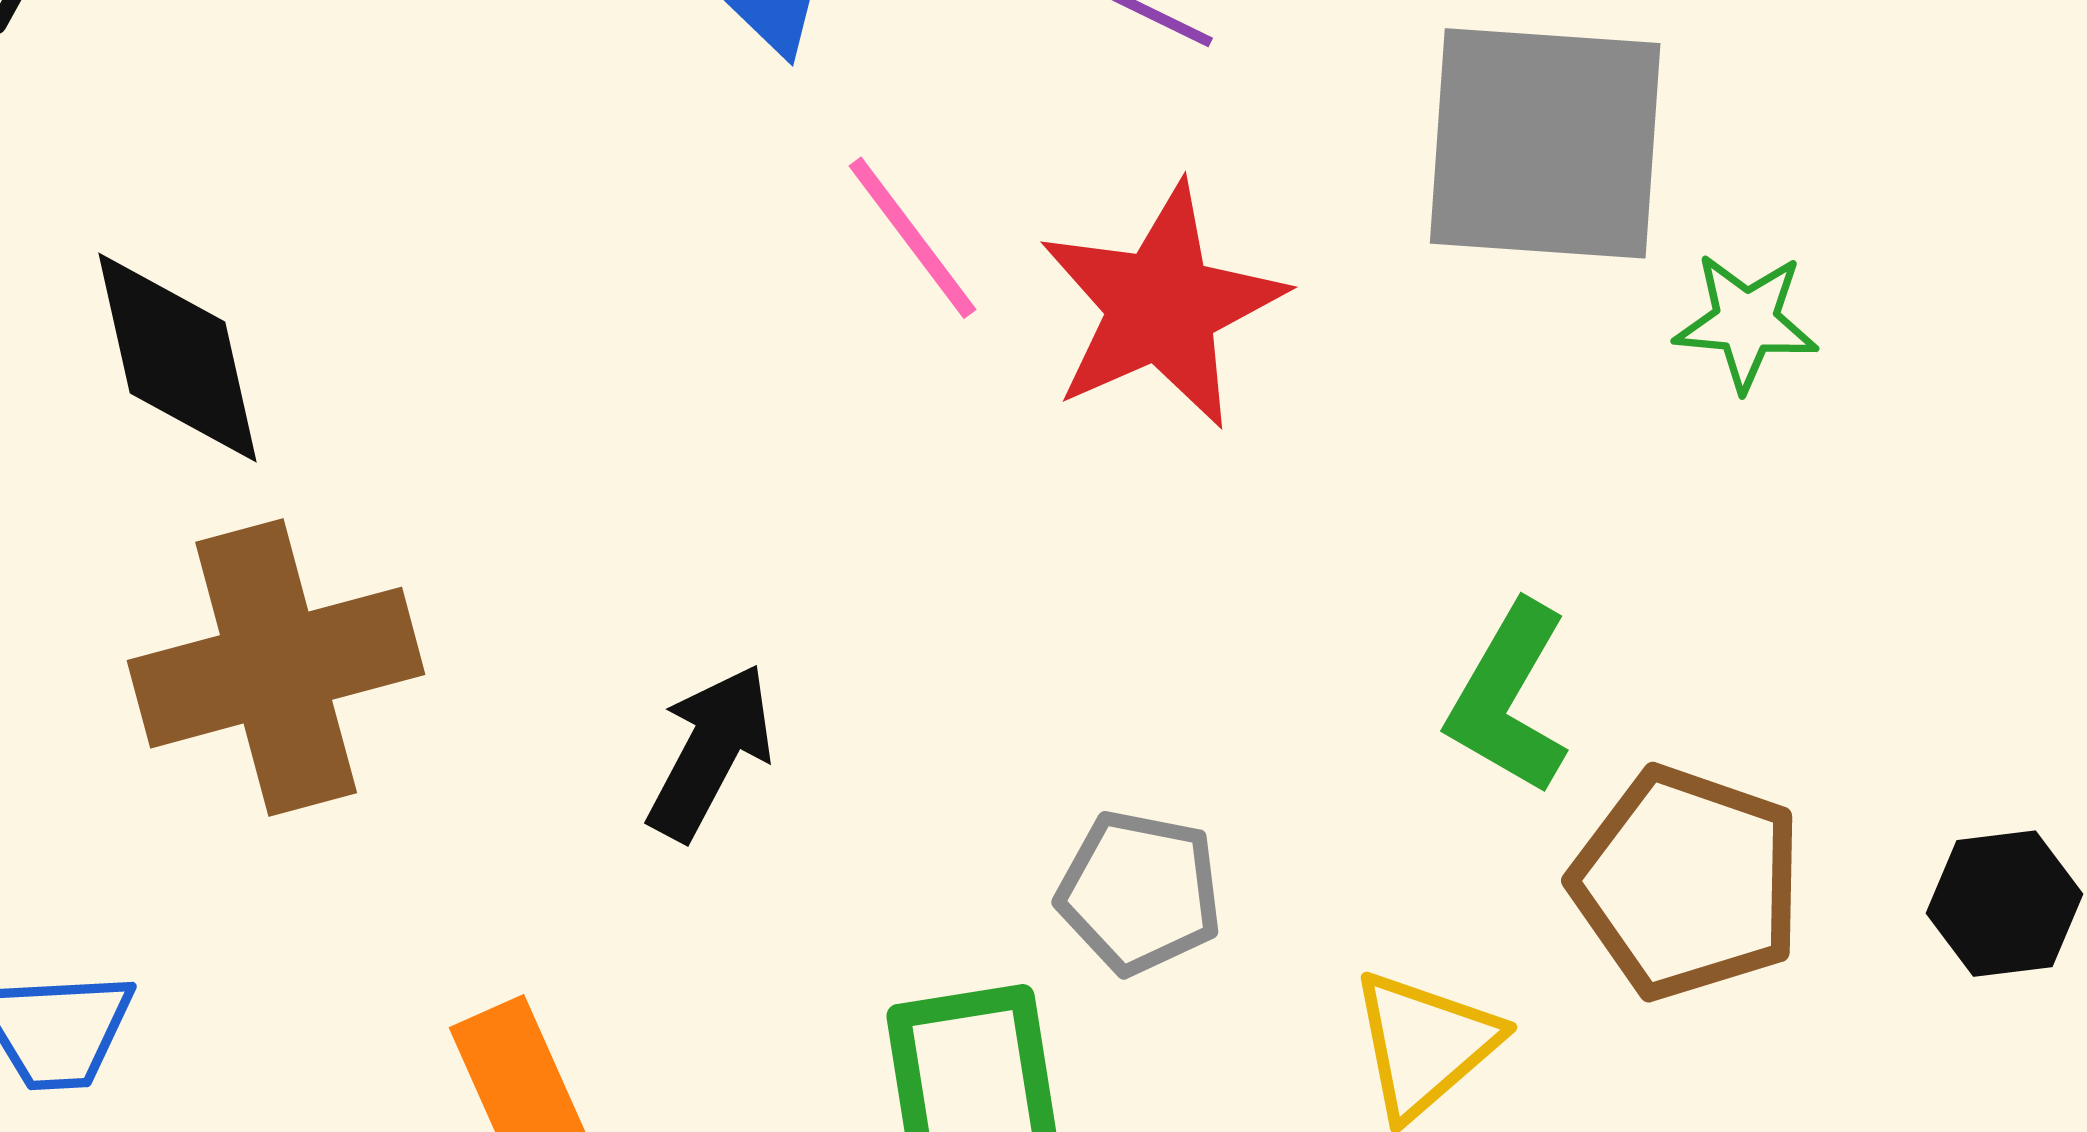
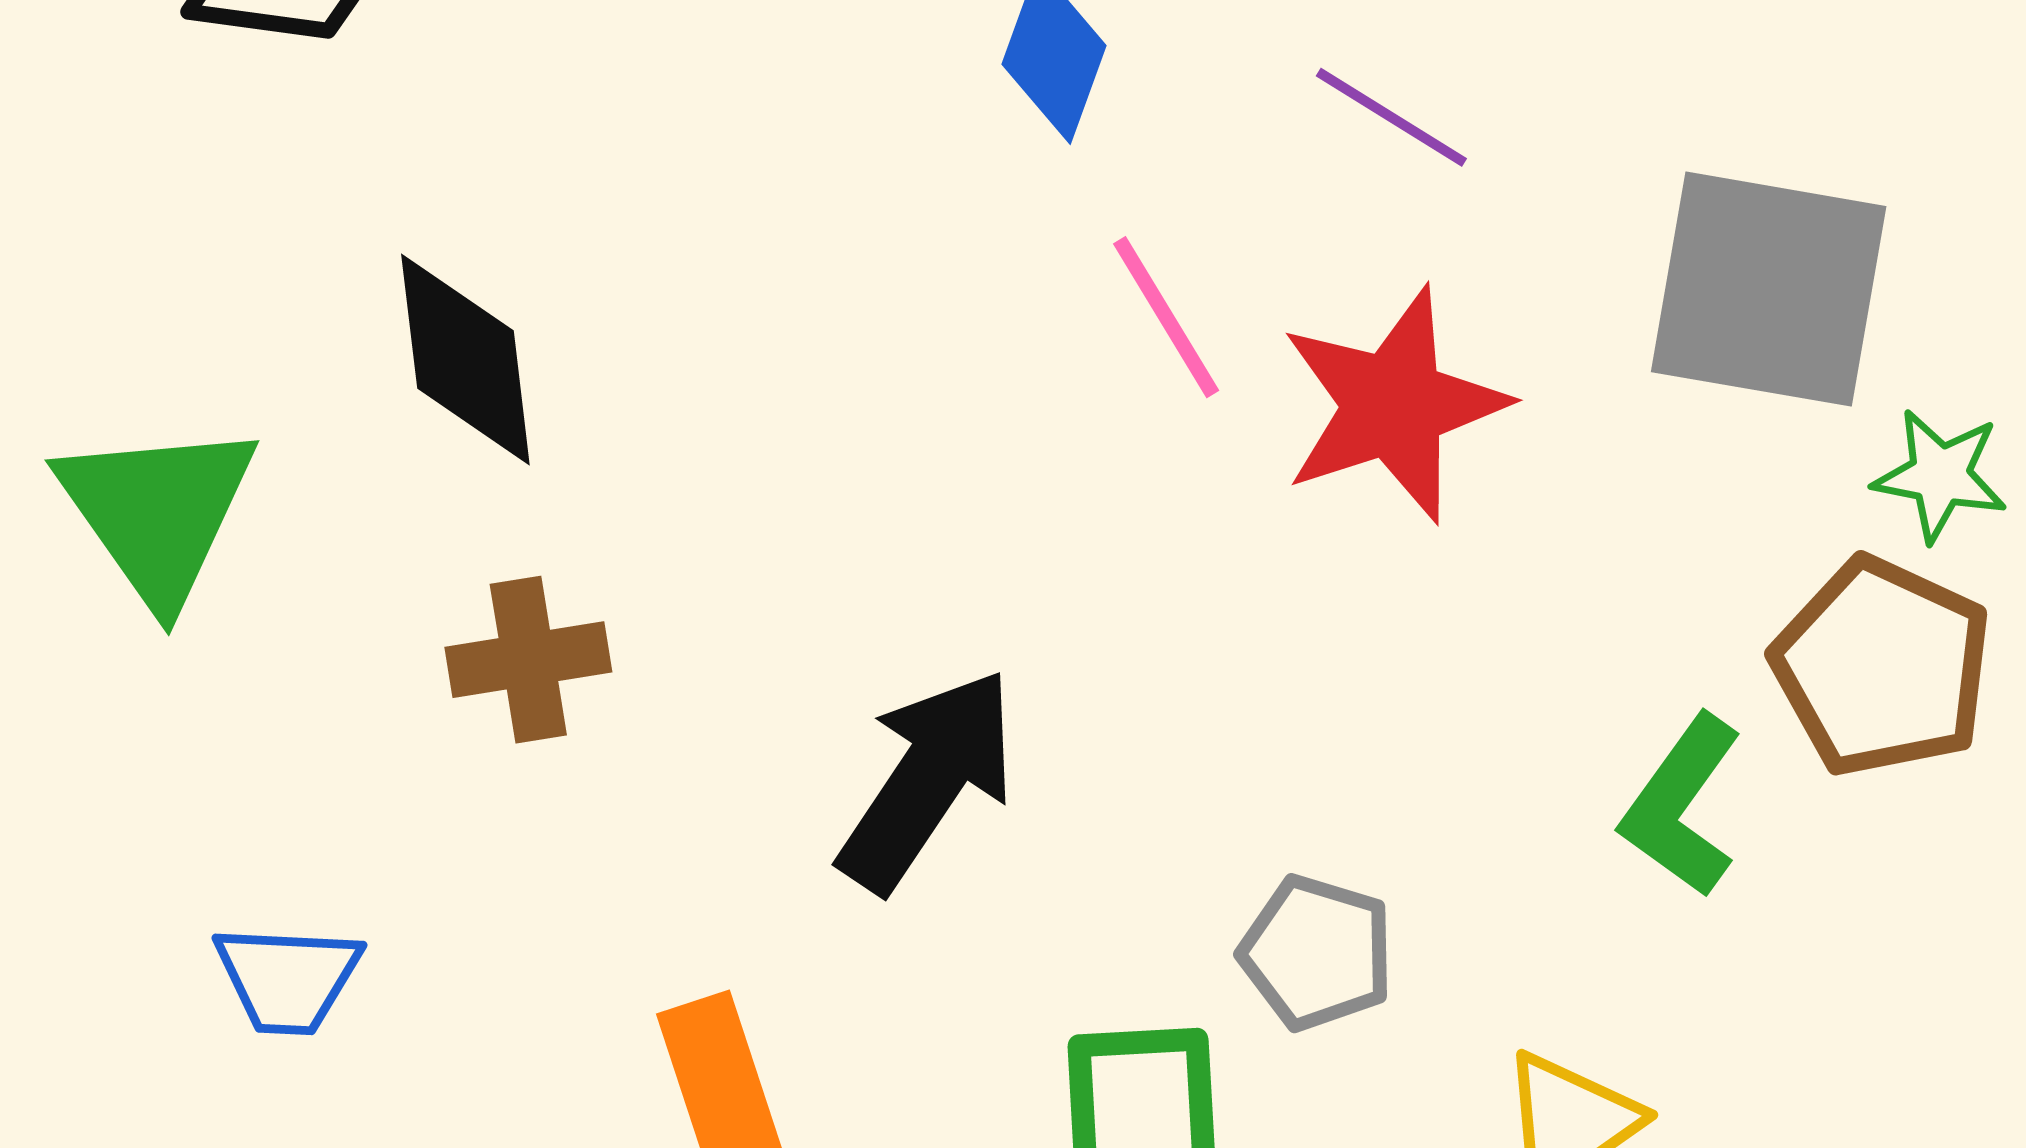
brown cross: (276, 668) -> (528, 660), size x0.6
black arrow: (710, 752) -> (928, 780), size x1.4
brown pentagon: (1687, 883) -> (1882, 667), moved

